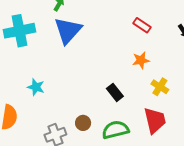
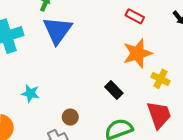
orange star: (141, 60) -> (138, 53), size x1.6
brown circle: (83, 123) -> (70, 117), moved

